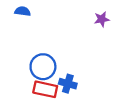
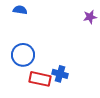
blue circle: (43, 67) -> (23, 55), moved

